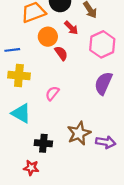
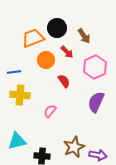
red semicircle: (61, 53) -> (64, 81), moved
cyan triangle: (21, 113) -> (17, 141), moved, turned -42

